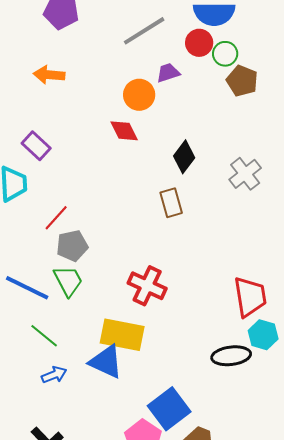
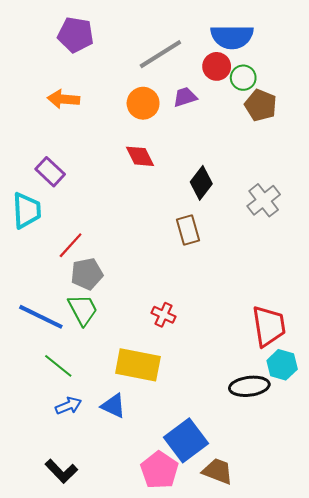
orange circle: (139, 95) -> (143, 103), moved
red cross: (147, 286) -> (164, 315), size x0.6
blue triangle: (106, 362) -> (113, 406), moved, size x0.7

